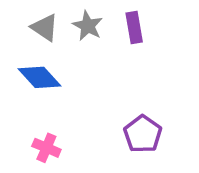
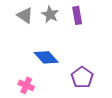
blue diamond: (40, 77) -> (46, 57), moved

